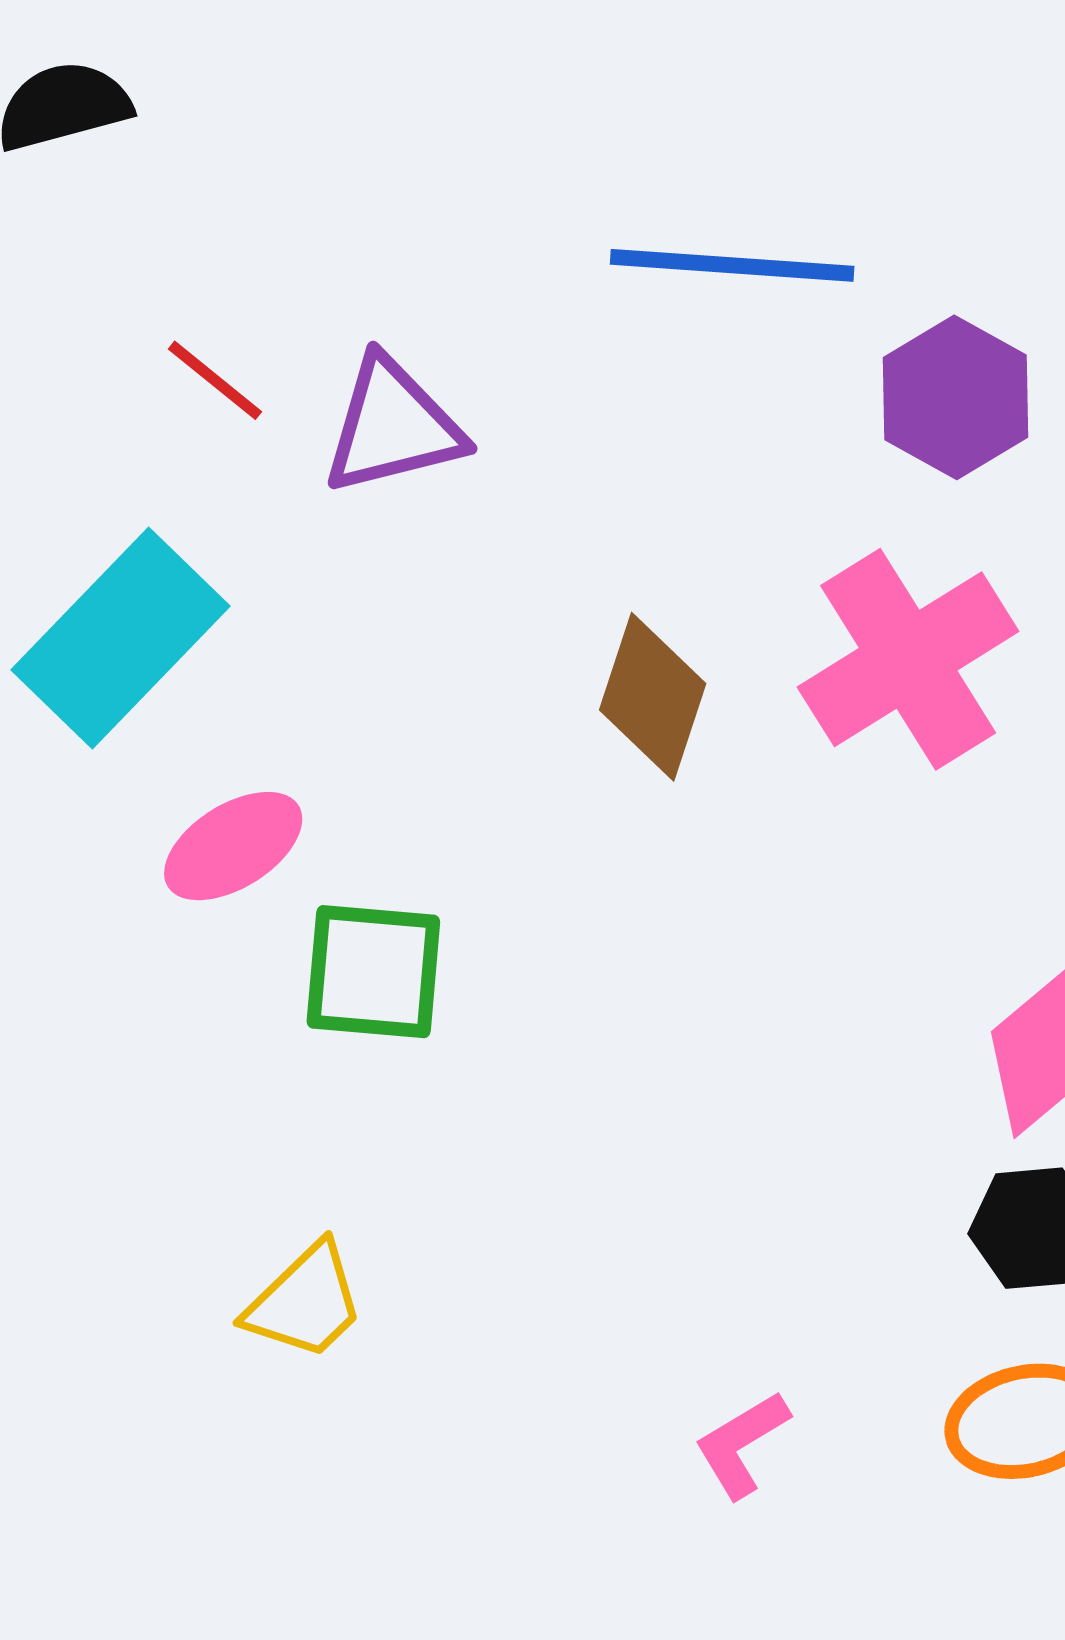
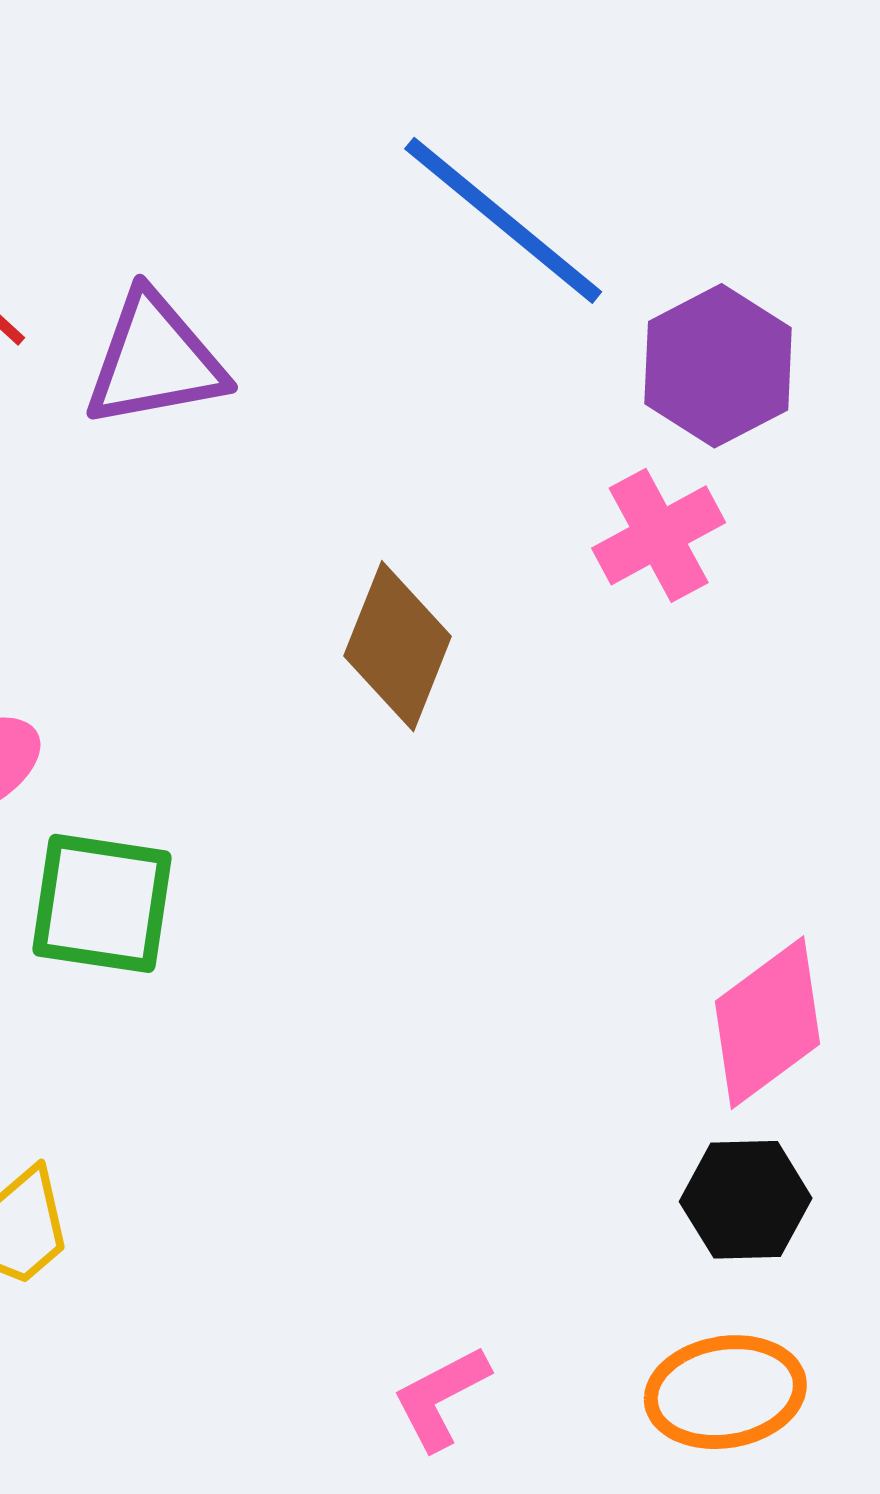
blue line: (732, 265) -> (503, 220), turned 32
pink cross: (908, 659) -> (659, 535), moved, size x0.6

